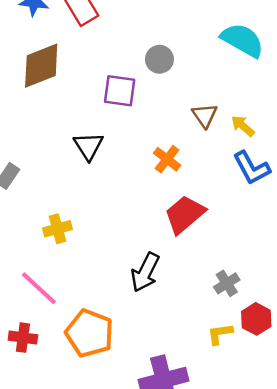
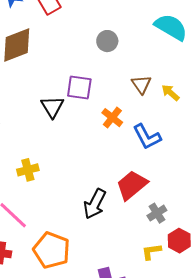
purple square: (120, 91) -> (79, 87), moved
blue L-shape: (252, 168) -> (147, 137), moved
red trapezoid: (185, 214) -> (132, 185), moved

